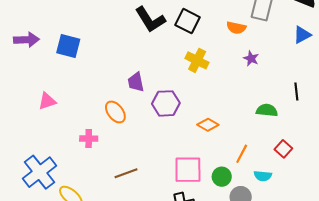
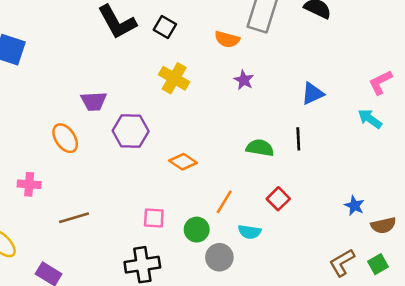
black square: (187, 21) -> (165, 27), size x0.7
blue triangle: (302, 35) -> (312, 93), moved
purple trapezoid: (136, 82) -> (94, 101), turned -85
black line: (296, 92) -> (298, 139), moved
pink cross: (89, 139) -> (29, 184), moved
pink square: (188, 170) -> (154, 218), size x0.6

